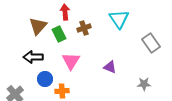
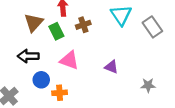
gray rectangle: (151, 43) -> (152, 27), moved
pink triangle: (71, 61) -> (69, 60), turned -42

